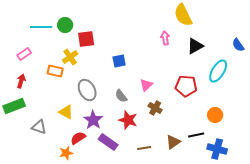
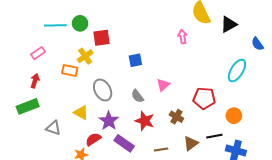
black triangle: (195, 46) -> (229, 24), moved
red pentagon: (186, 86) -> (204, 98), moved
brown cross: (155, 108) -> (176, 117), moved

